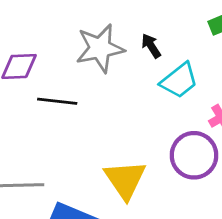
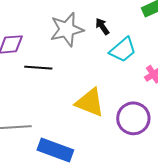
purple circle: (194, 155) -> (133, 118), moved
yellow triangle: (125, 180) -> (90, 102), moved, turned -32

